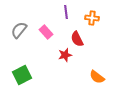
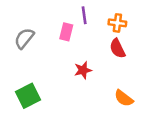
pink rectangle: (46, 32) -> (66, 32), moved, turned 56
red semicircle: (77, 39) -> (117, 48), moved

